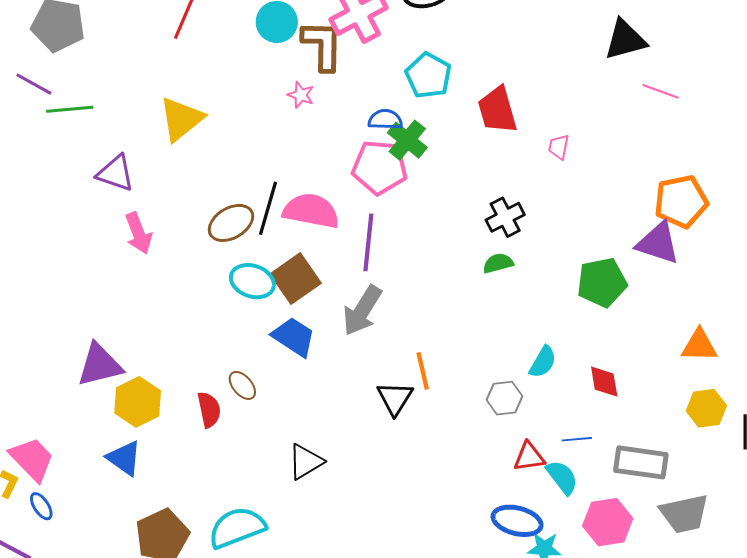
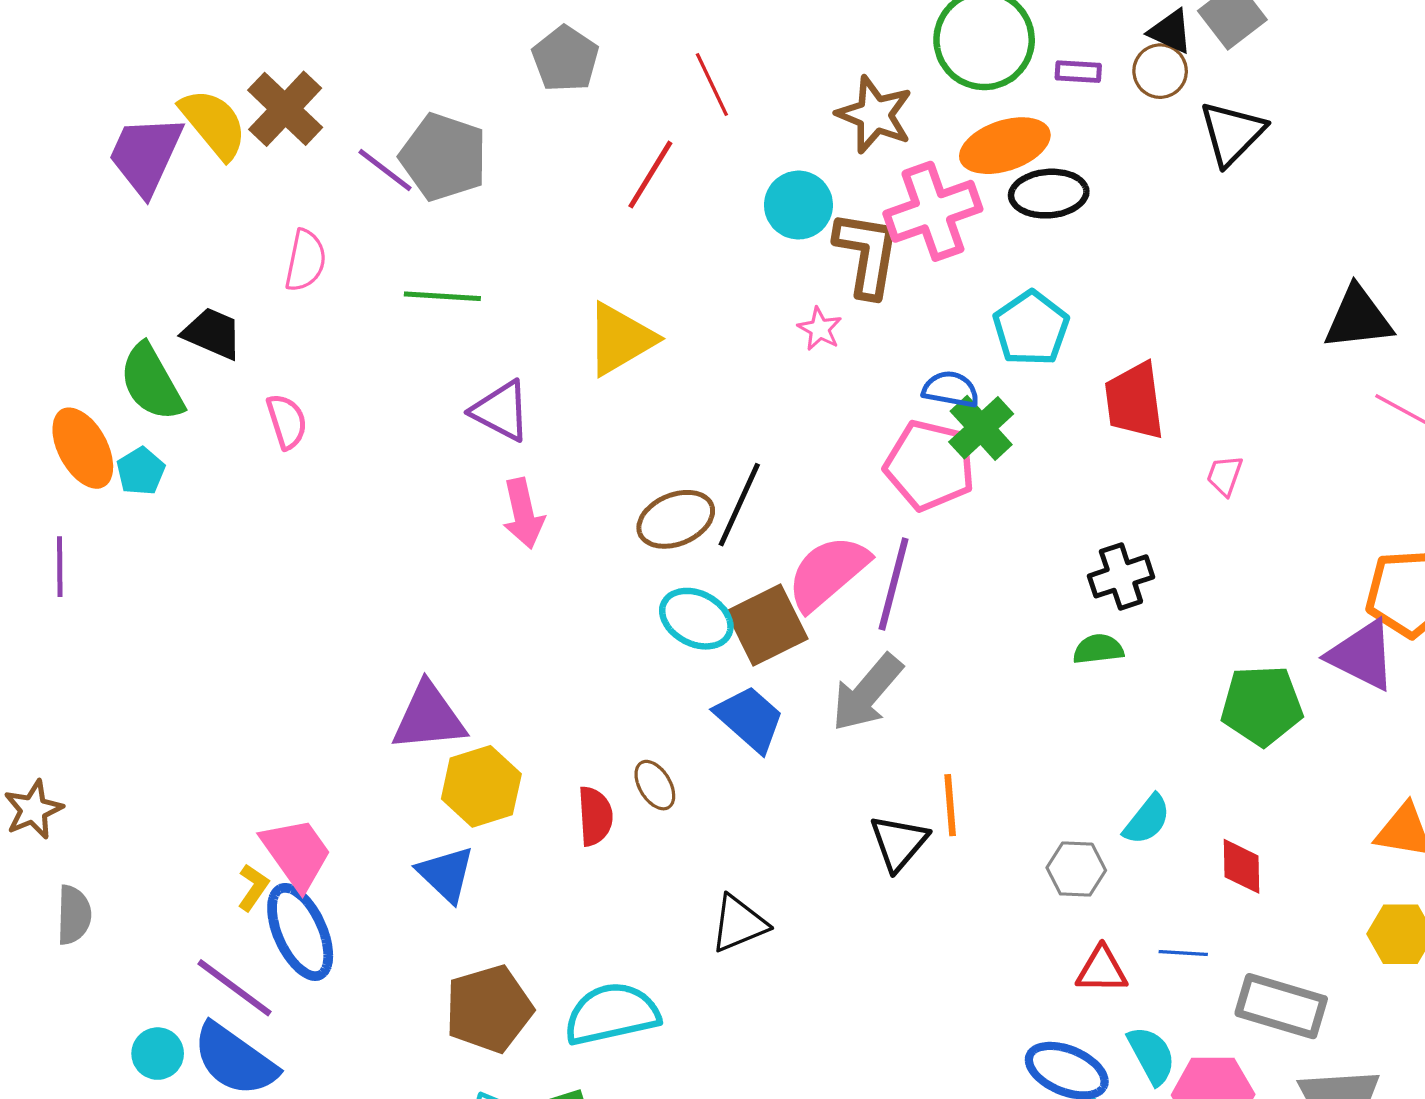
purple line: (34, 84) -> (385, 170), moved
pink semicircle: (311, 211) -> (828, 573), moved, turned -60
cyan semicircle: (562, 477) -> (1151, 1055), moved
blue ellipse: (41, 506) -> (300, 932), size x2.0

